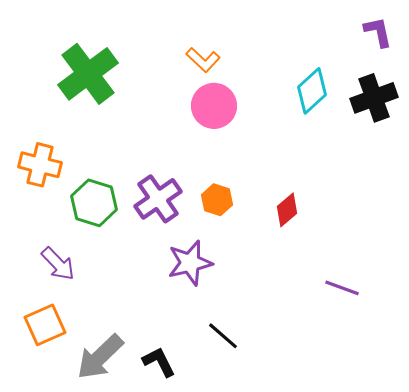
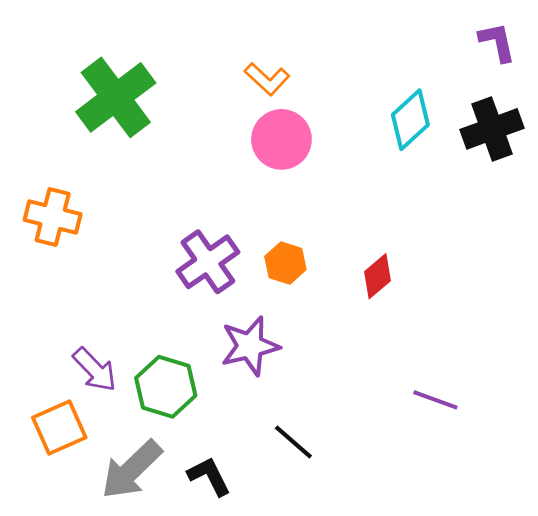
green hexagon: (94, 203) -> (166, 387), moved
purple arrow: (58, 264) -> (95, 370), moved
purple line: (342, 288) -> (435, 400), moved

